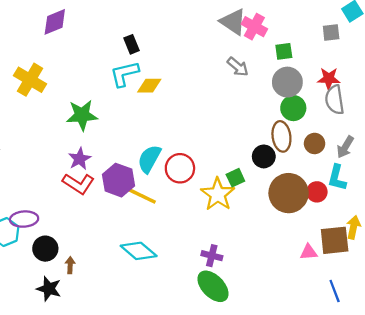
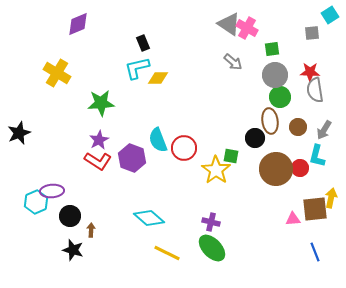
cyan semicircle: (149, 159) -> (158, 140), turned -50
green square: (235, 178) -> (231, 156), turned 35
yellow line: (141, 195) -> (167, 253), moved

